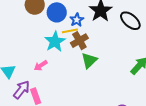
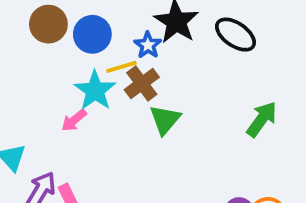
blue star: (77, 20) -> (148, 45), moved
pink arrow: (41, 66) -> (74, 120), moved

